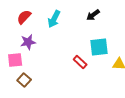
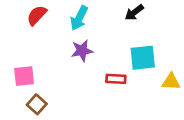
purple star: (28, 42) -> (82, 51), moved
red rectangle: (80, 62) -> (116, 79), turned -40

